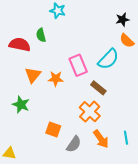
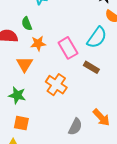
orange star: (56, 79) -> (38, 43), moved
orange cross: (90, 112) -> (56, 85), moved
orange square: (53, 130) -> (21, 123), moved

